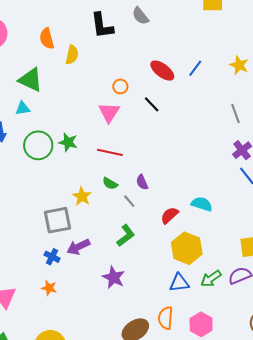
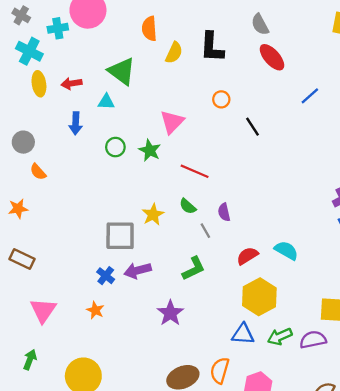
black L-shape: (102, 26) -> (212, 47), moved
red ellipse: (162, 71) -> (272, 57), moved
pink triangle: (109, 112) -> (172, 122), moved
green circle: (38, 145) -> (115, 147), size x0.6

